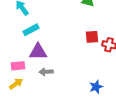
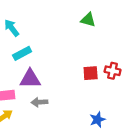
red square: (92, 37) -> (91, 73), moved

